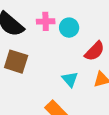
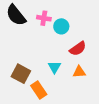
brown square: (16, 62) -> (21, 74), moved

